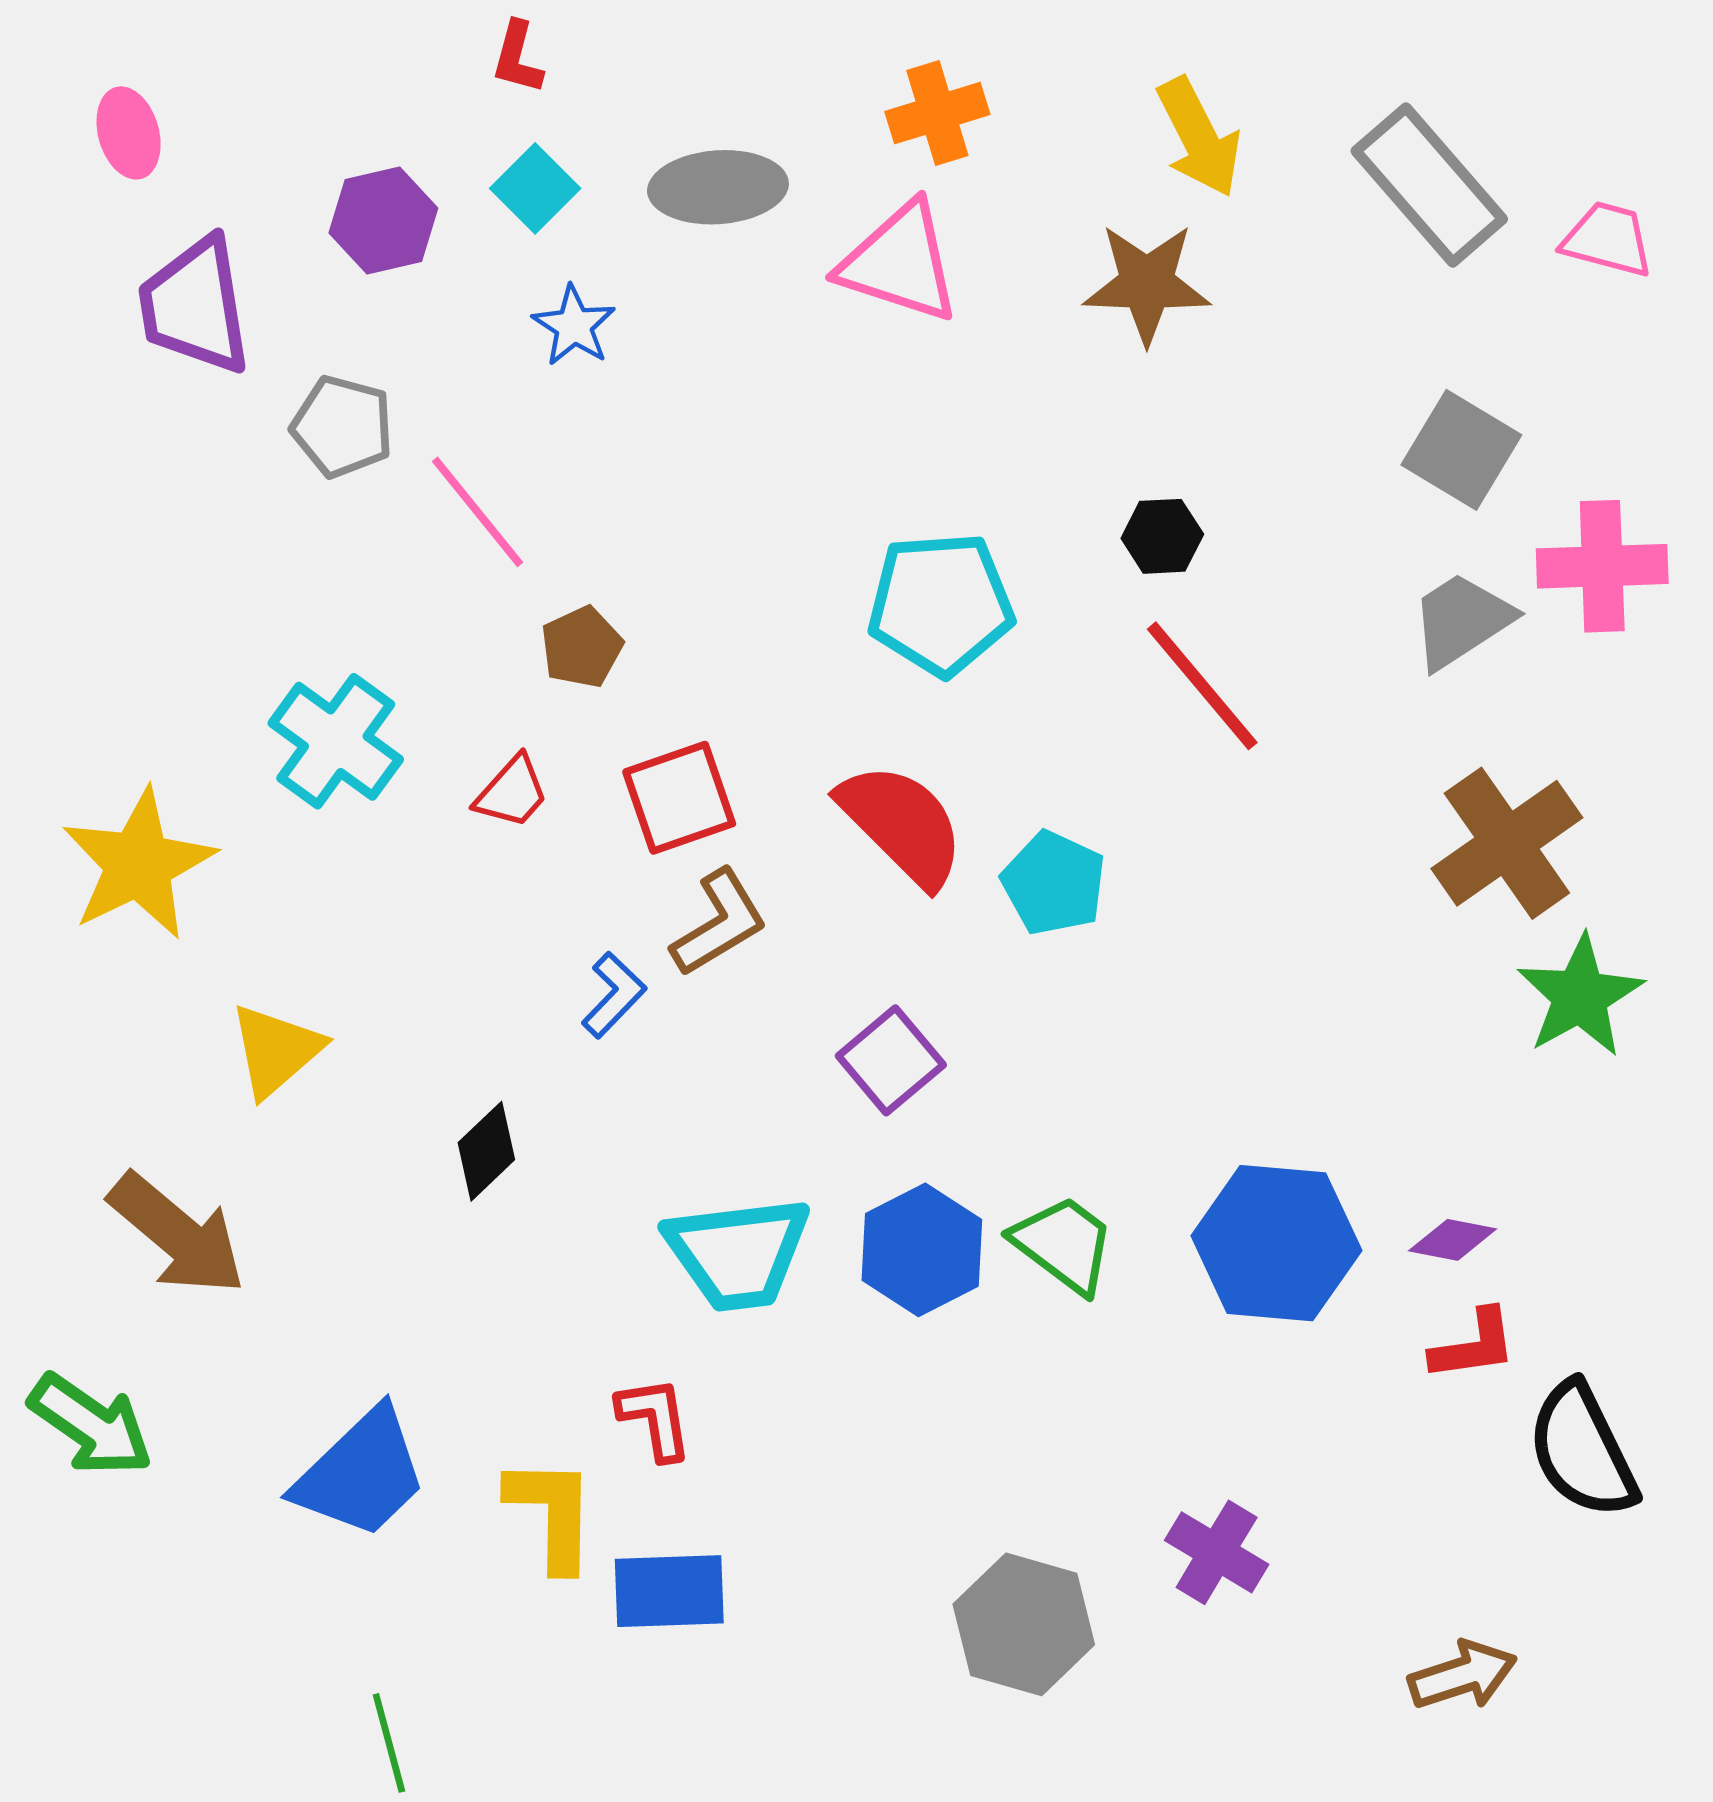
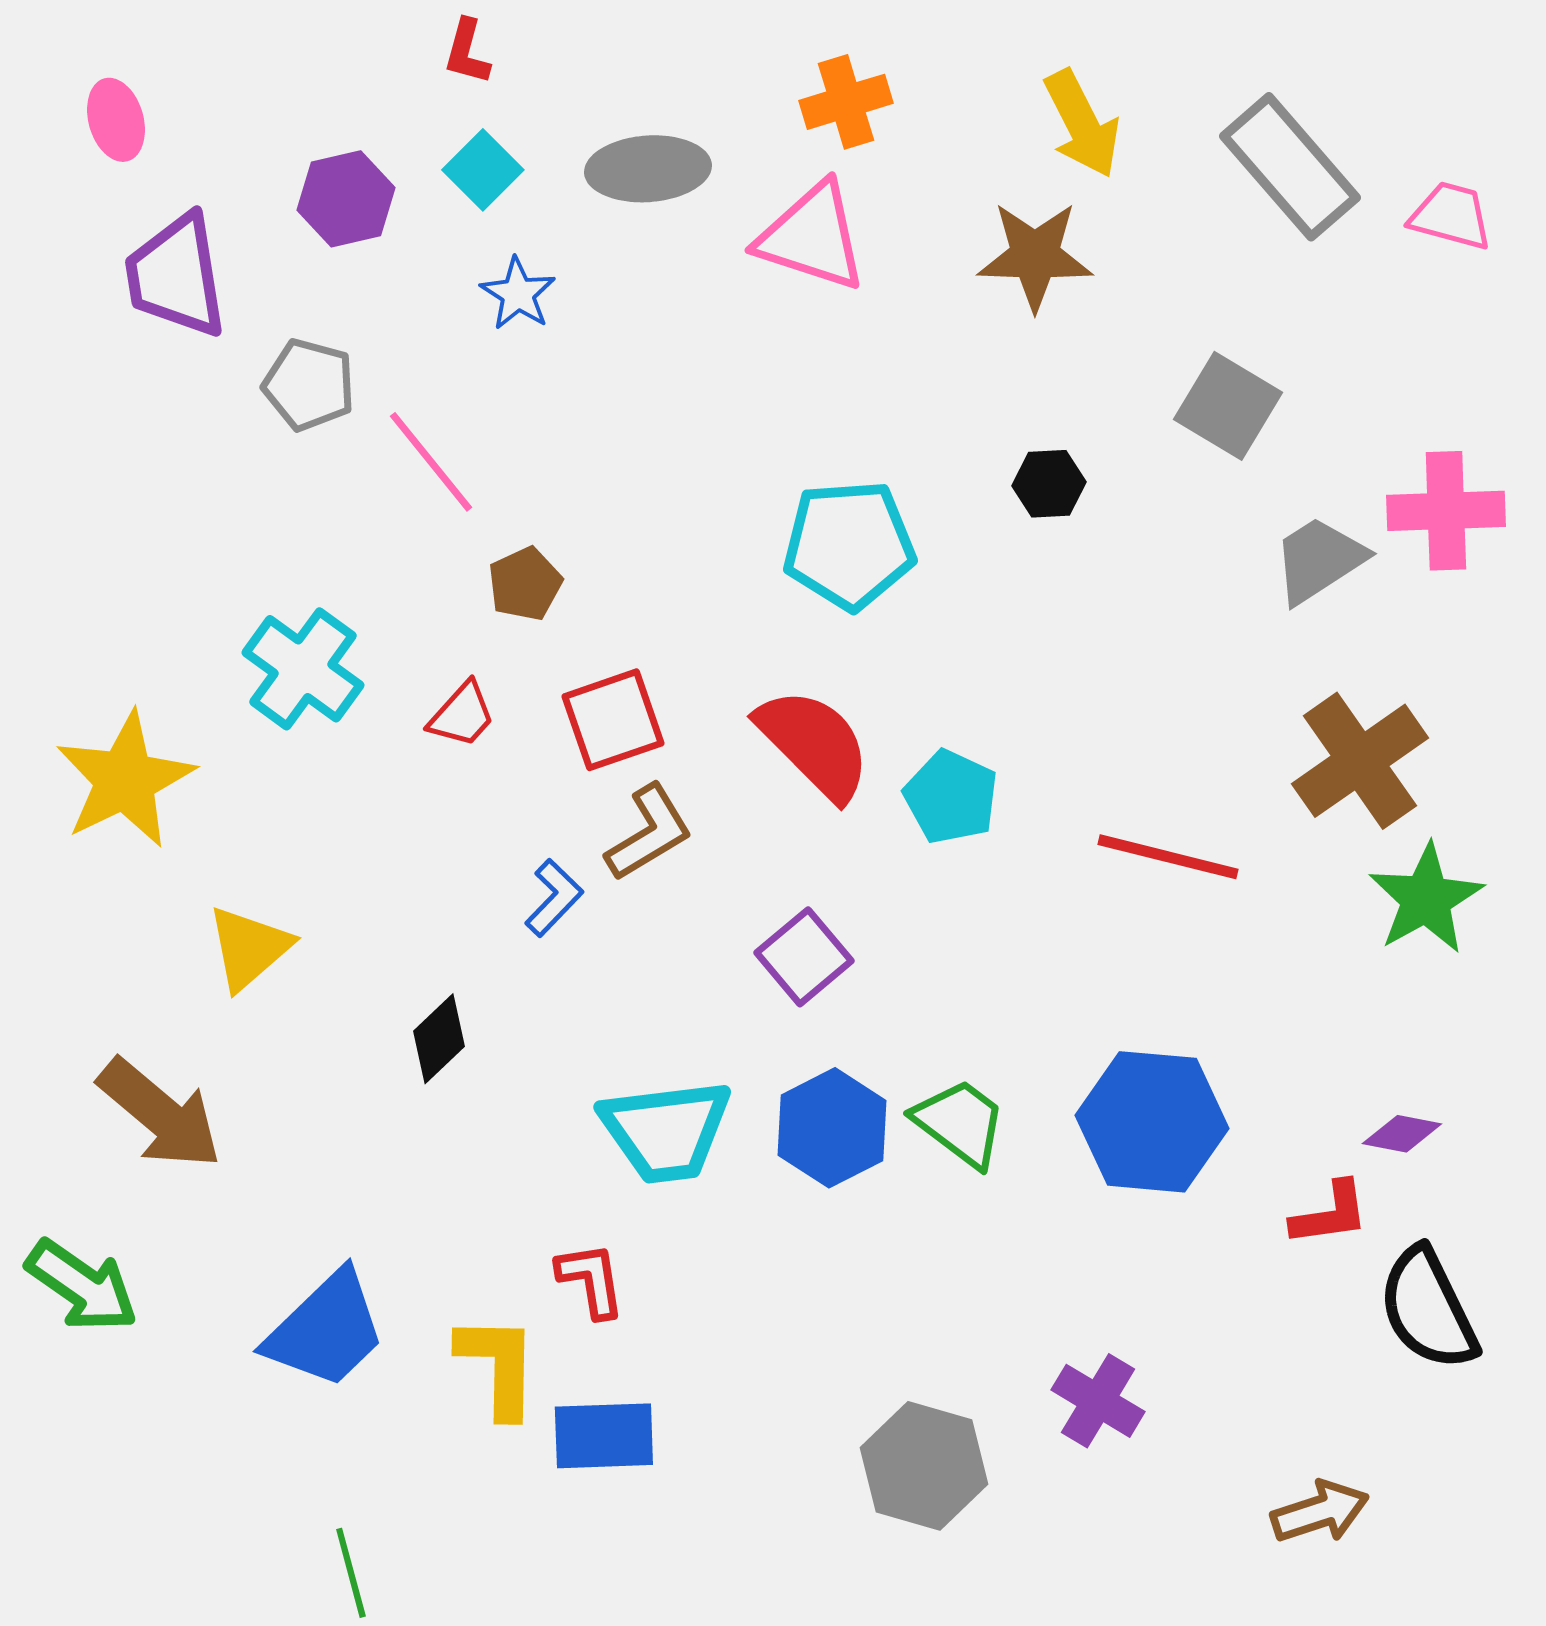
gray square: (1461, 450) -> (1228, 406), moved
red line: (1202, 686) -> (1168, 857), moved, turned -36
purple diamond: (1453, 1240) -> (1402, 1134), moved

